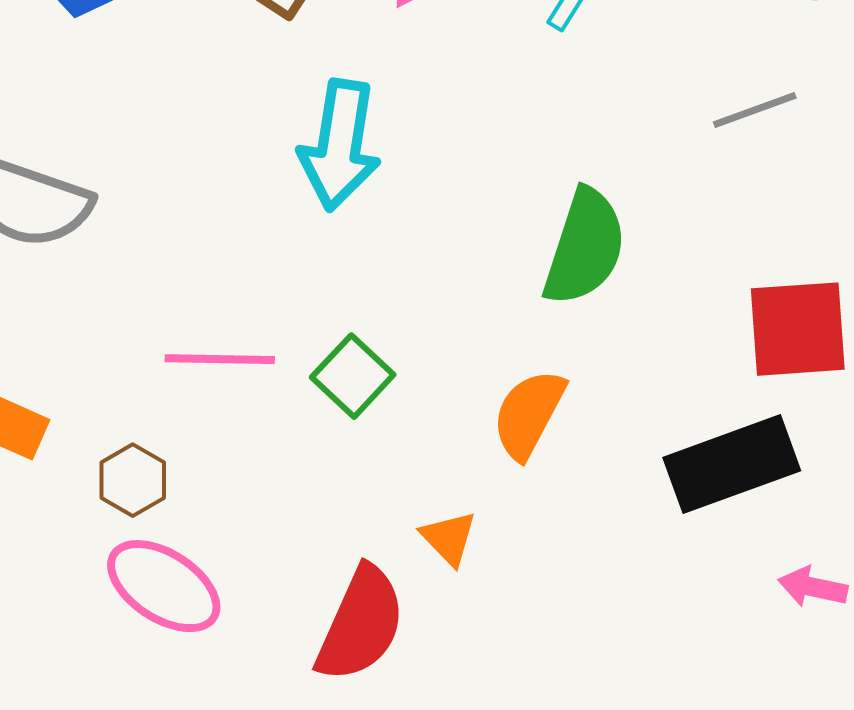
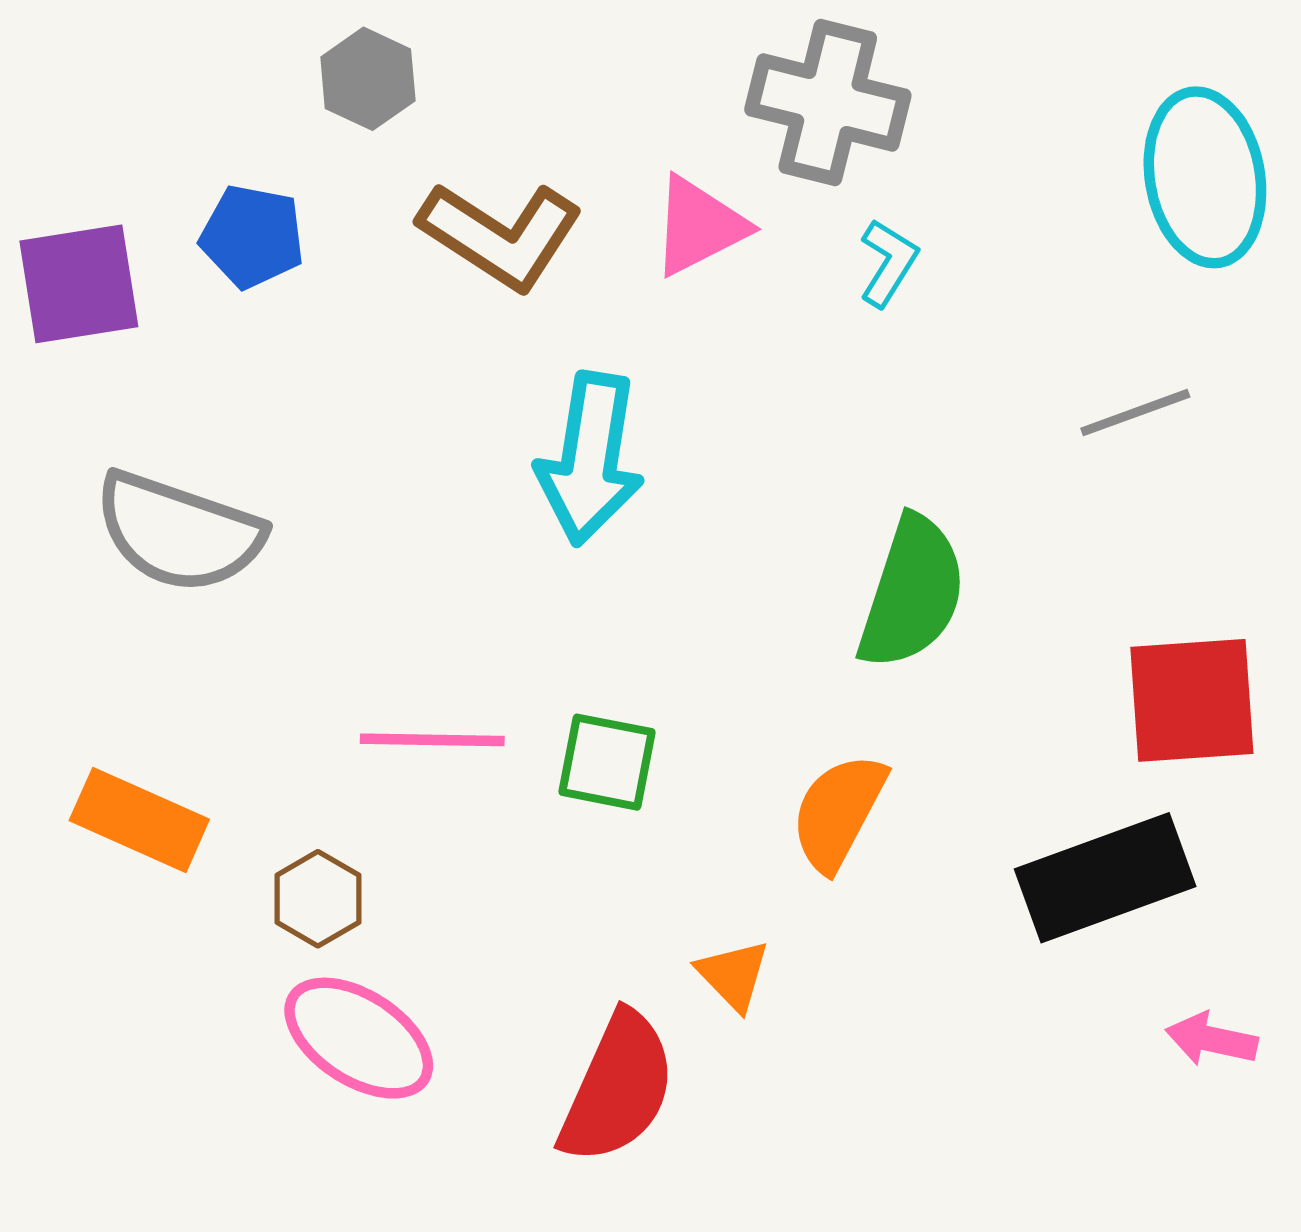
green square: (353, 376) -> (607, 762), turned -32

